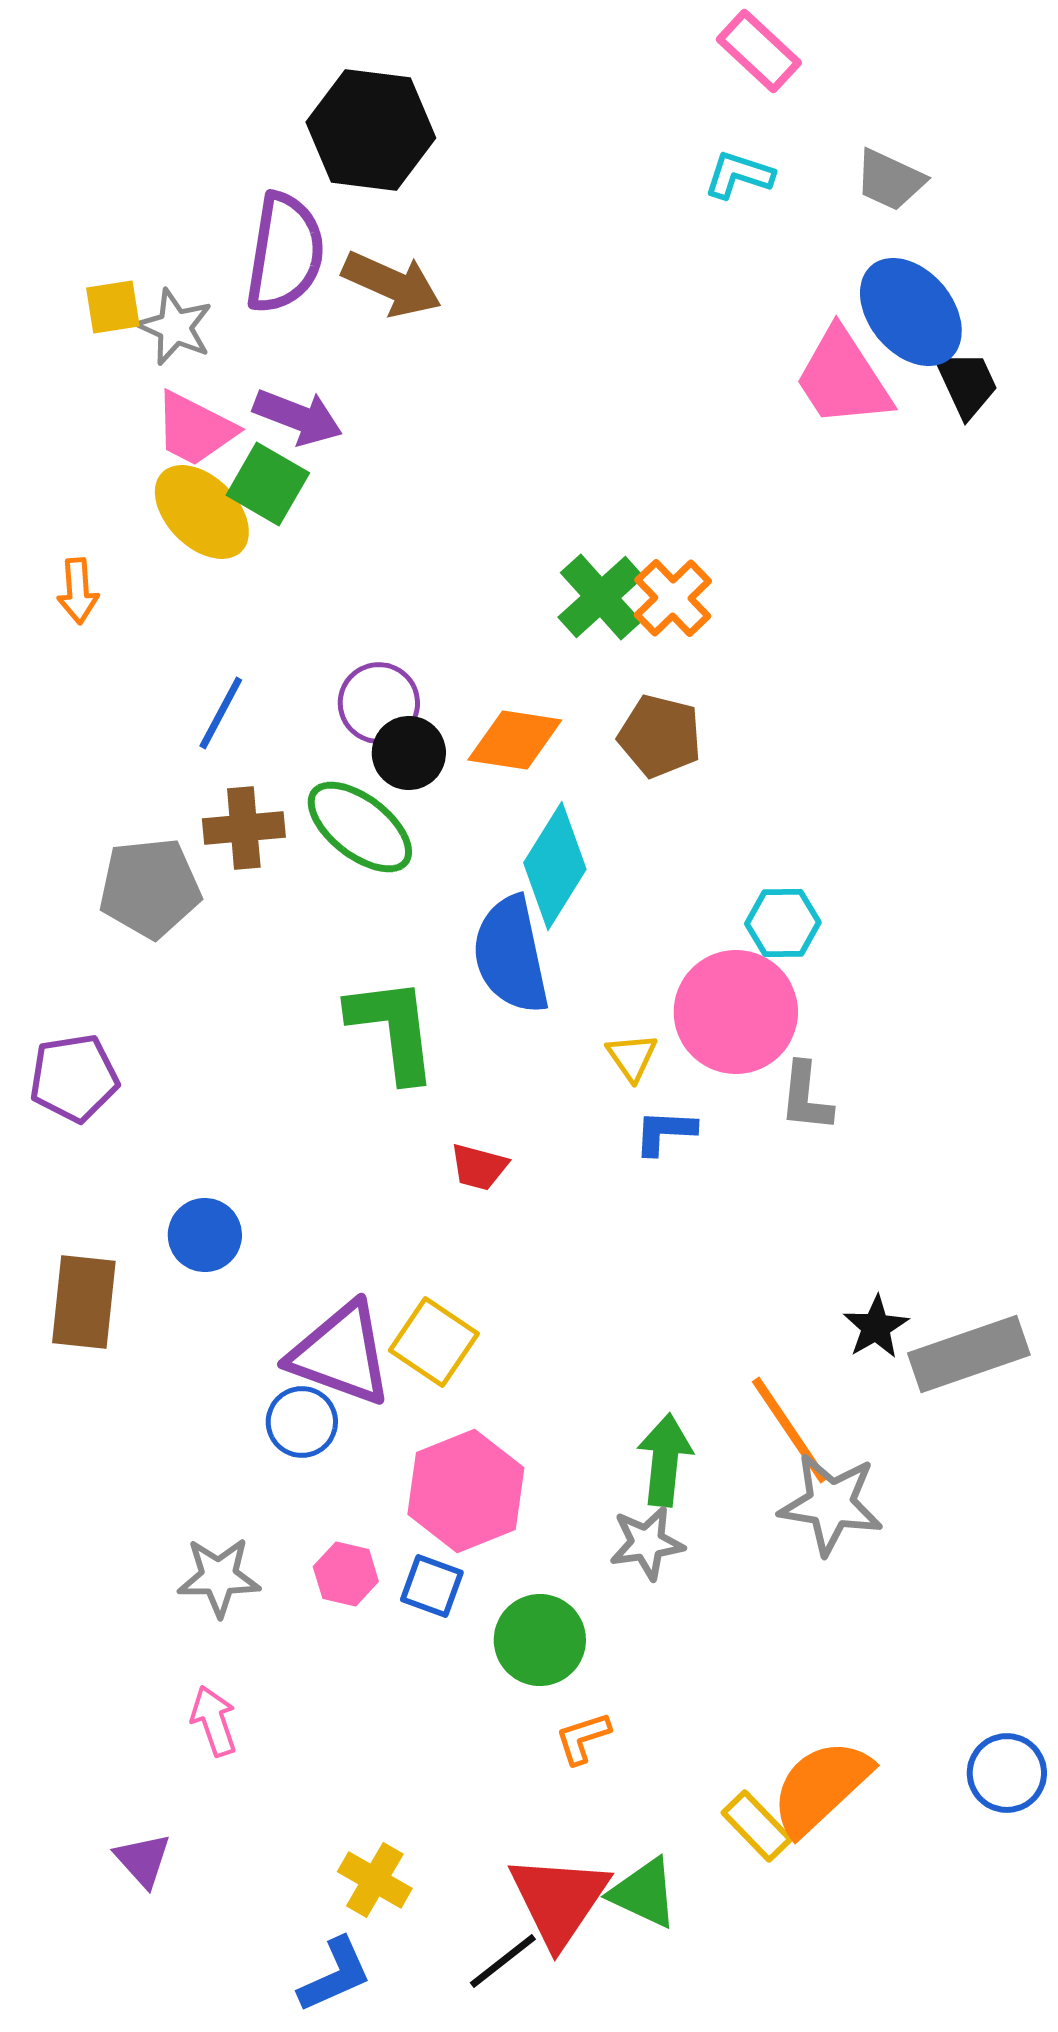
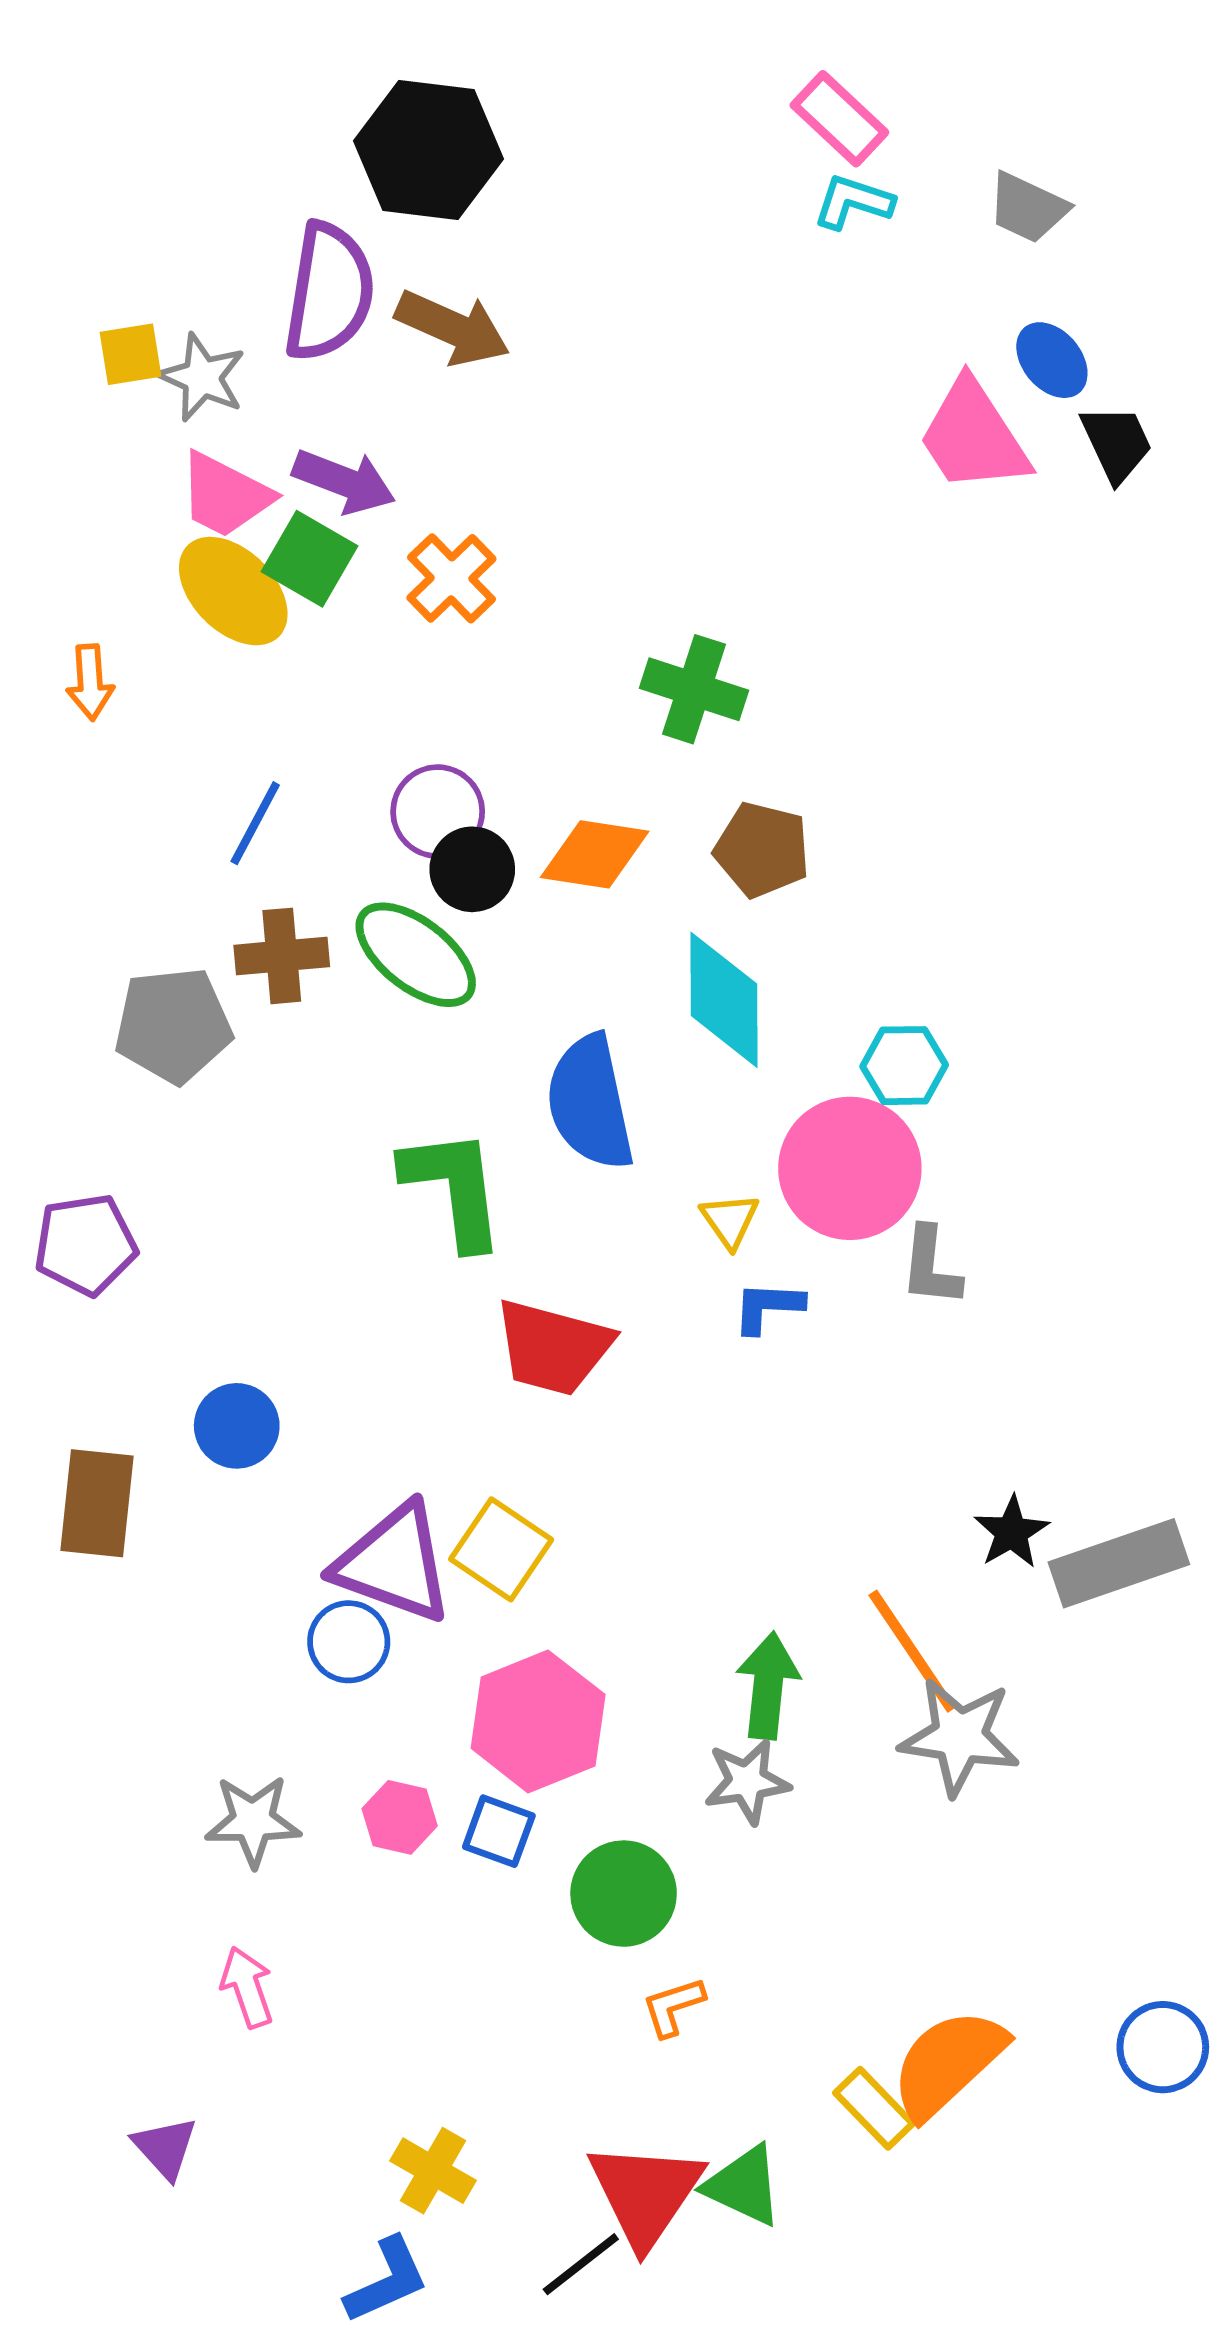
pink rectangle: (759, 51) -> (839, 119), moved
blue ellipse: (911, 312) -> (1052, 360), size x0.6
green cross: (601, 597) -> (694, 689), turned -30
orange cross: (673, 598) -> (451, 578), moved
cyan diamond: (555, 866) -> (724, 1000), moved, turned -32
red trapezoid: (479, 1167) -> (553, 1347), size x1.8

